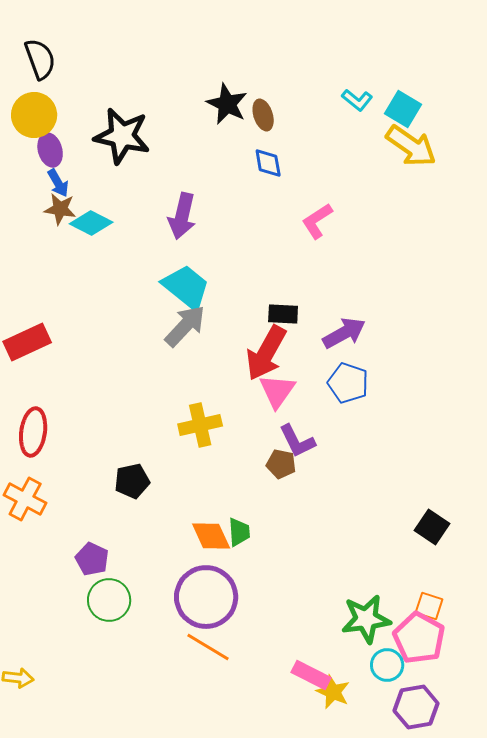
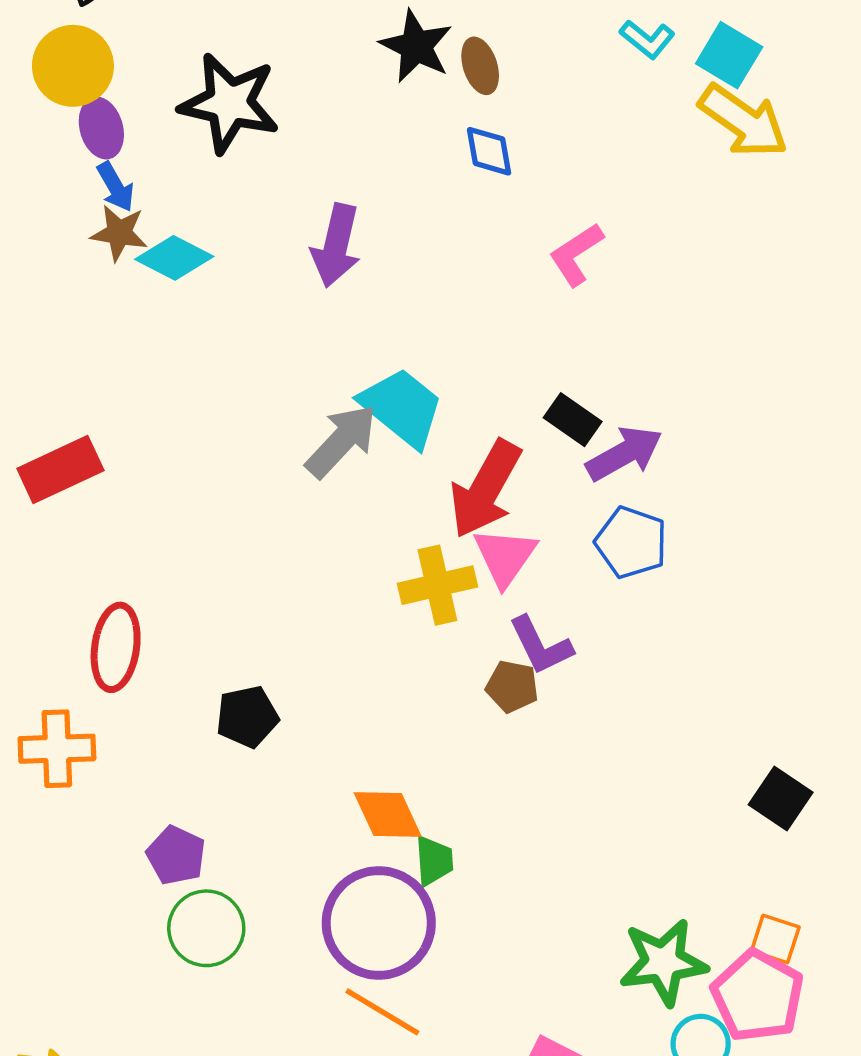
cyan trapezoid: (186, 287) -> (402, 407), moved
black rectangle: (283, 314) -> (573, 420), moved, turned 32
yellow cross: (200, 425) -> (437, 585), moved
red ellipse: (33, 432) -> (116, 647), moved
orange cross: (25, 499) -> (57, 749), turned -30
green trapezoid: (239, 532) -> (434, 861), moved

